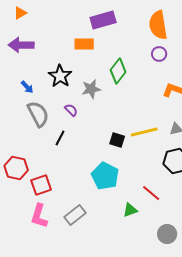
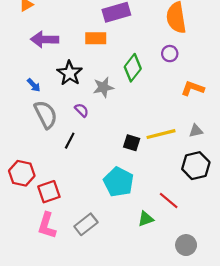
purple arrow: (21, 45) -> (45, 39), moved
purple circle: (159, 54) -> (170, 54), moved

